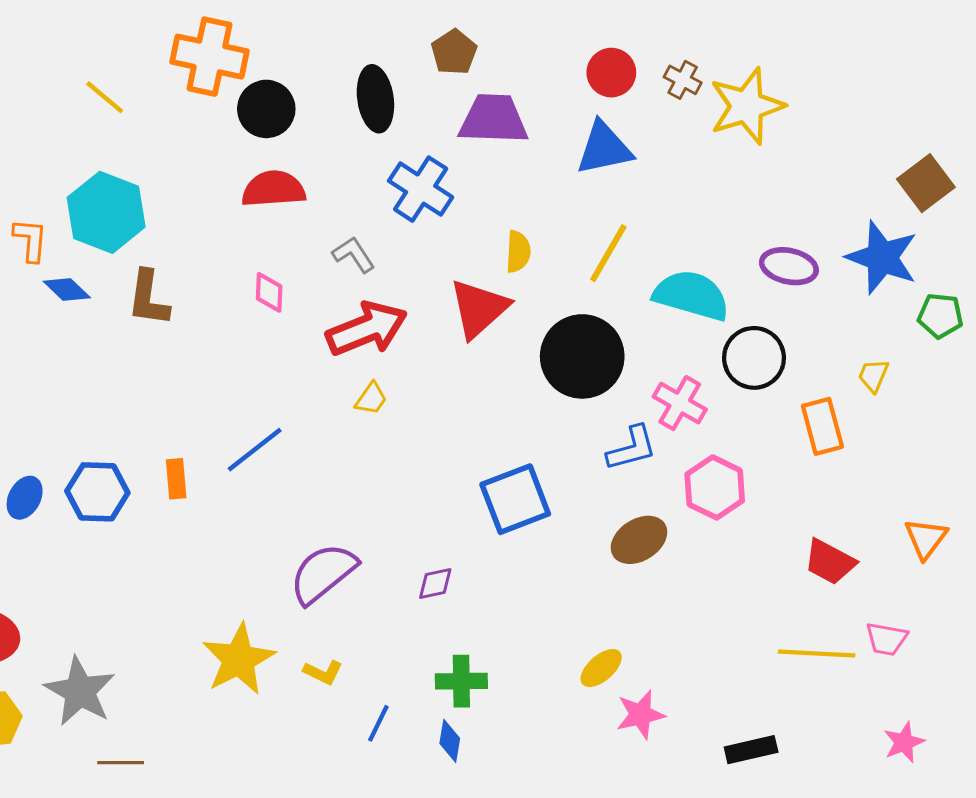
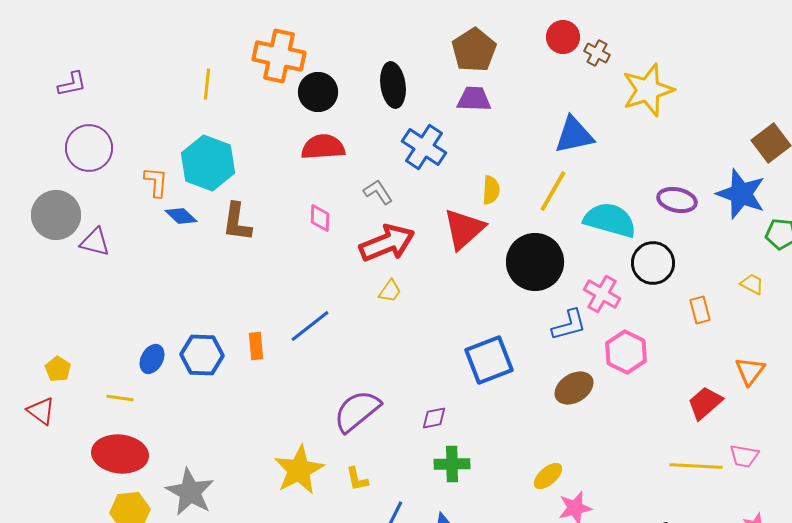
brown pentagon: (454, 52) -> (474, 50), moved, size x1.4
red circle: (611, 73) -> (563, 37), moved
brown cross: (683, 80) -> (597, 53), moved
yellow line: (105, 97) -> (207, 84), turned 56
purple trapezoid: (493, 119) -> (474, 99), size x0.7
blue triangle: (604, 148) -> (574, 135), moved
yellow trapezoid: (873, 375) -> (752, 284), moved, turned 95
orange rectangle: (822, 426) -> (700, 310), size x0.7
orange triangle: (926, 538) -> (750, 371), moved
red trapezoid: (830, 562) -> (705, 403), turned 111
yellow L-shape: (323, 672) -> (357, 479), turned 52
green cross: (461, 681) -> (452, 464), moved

